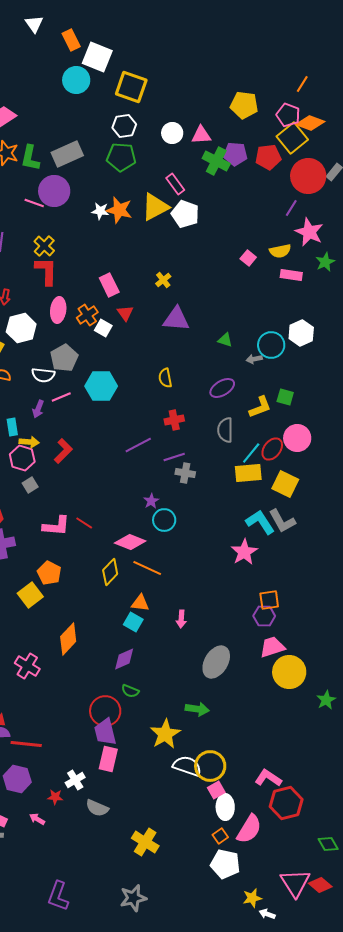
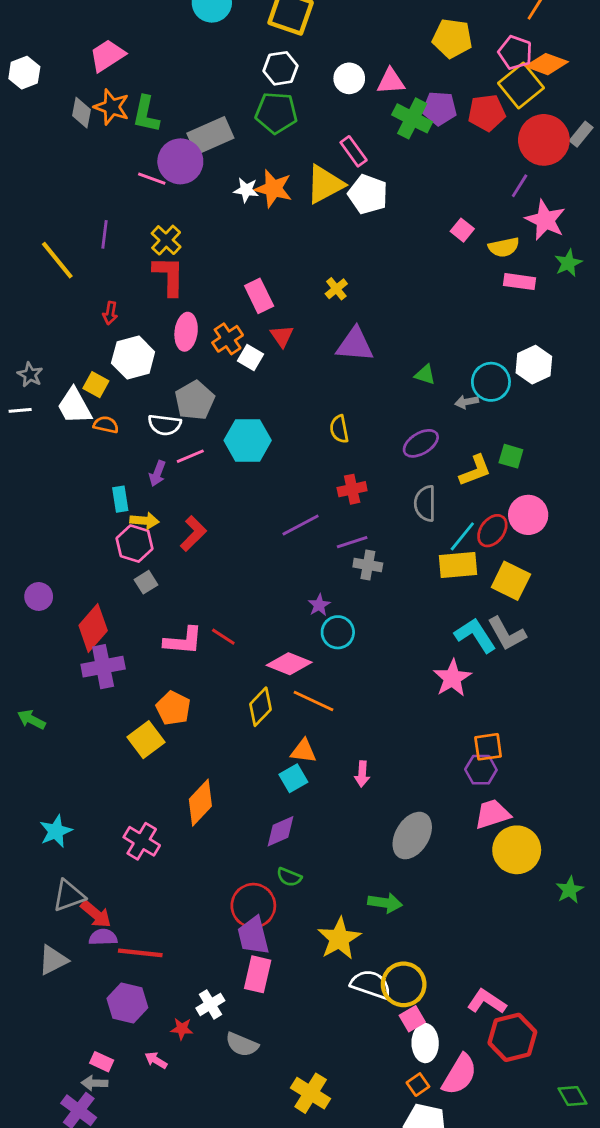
gray rectangle: (67, 154) -> (210, 136), moved
pink square: (248, 258) -> (462, 230), moved
cyan square: (133, 622) -> (293, 778), turned 30

